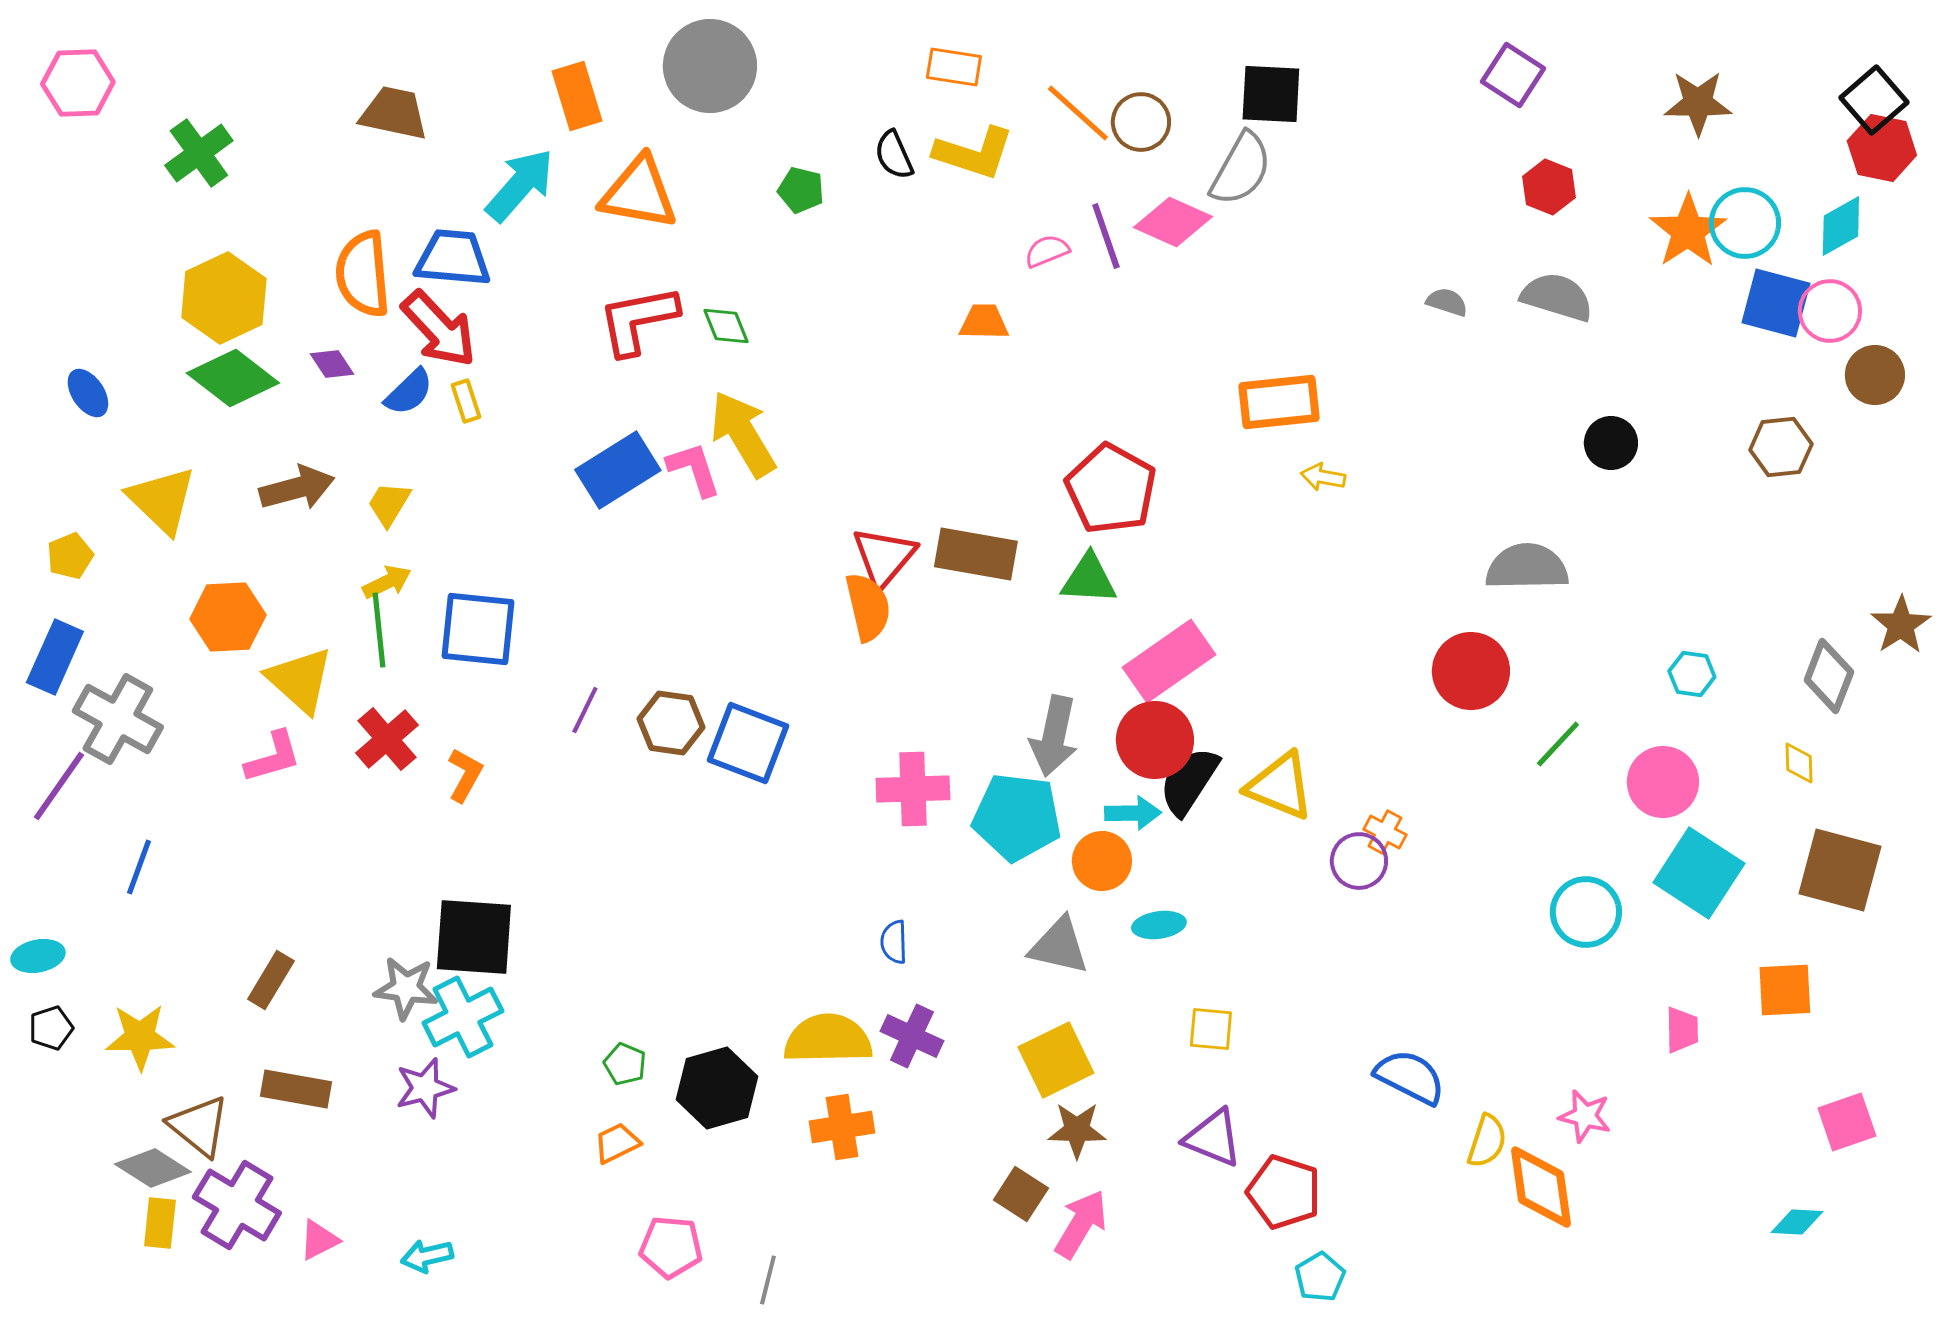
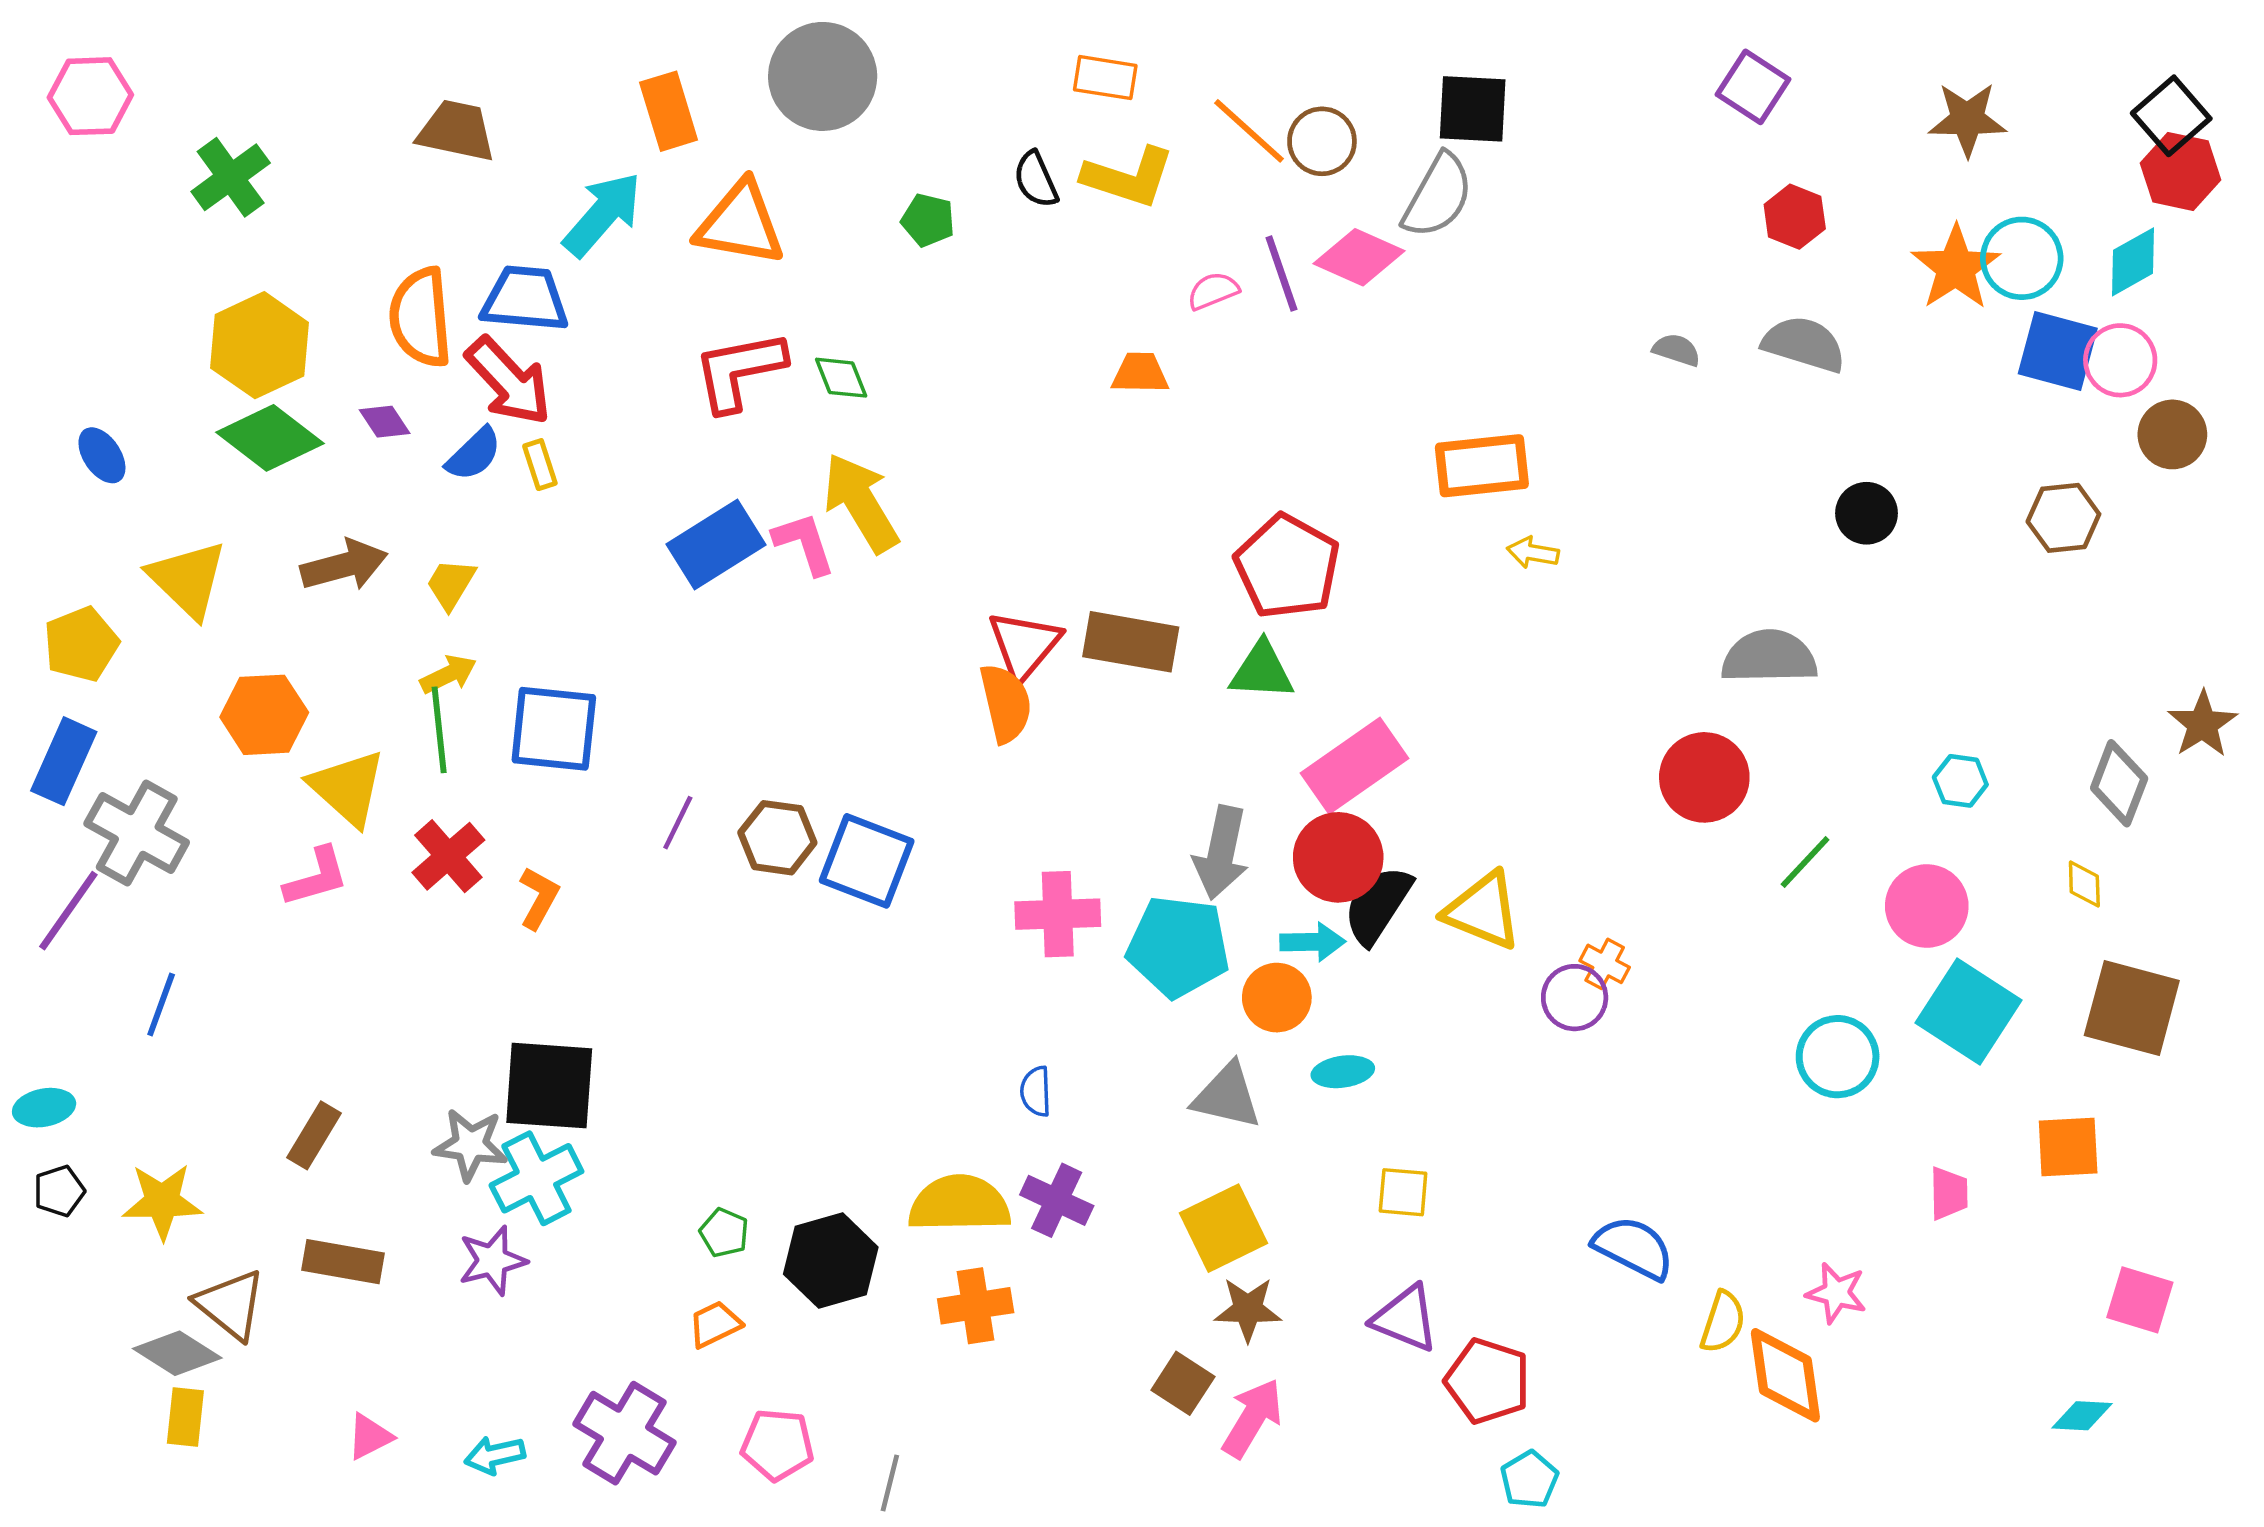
yellow pentagon: (70, 556) -> (81, 644), size x1.4
pink square: (1847, 1122) -> (2140, 1300), turned 36
purple cross: (237, 1205) -> (624, 1433), moved

